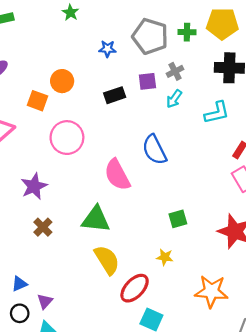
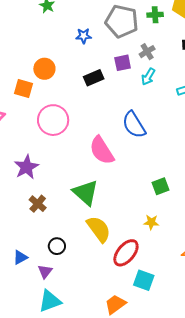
green triangle: (96, 219) -> (85, 193), turned 40
black circle: (20, 313) -> (57, 246), moved

